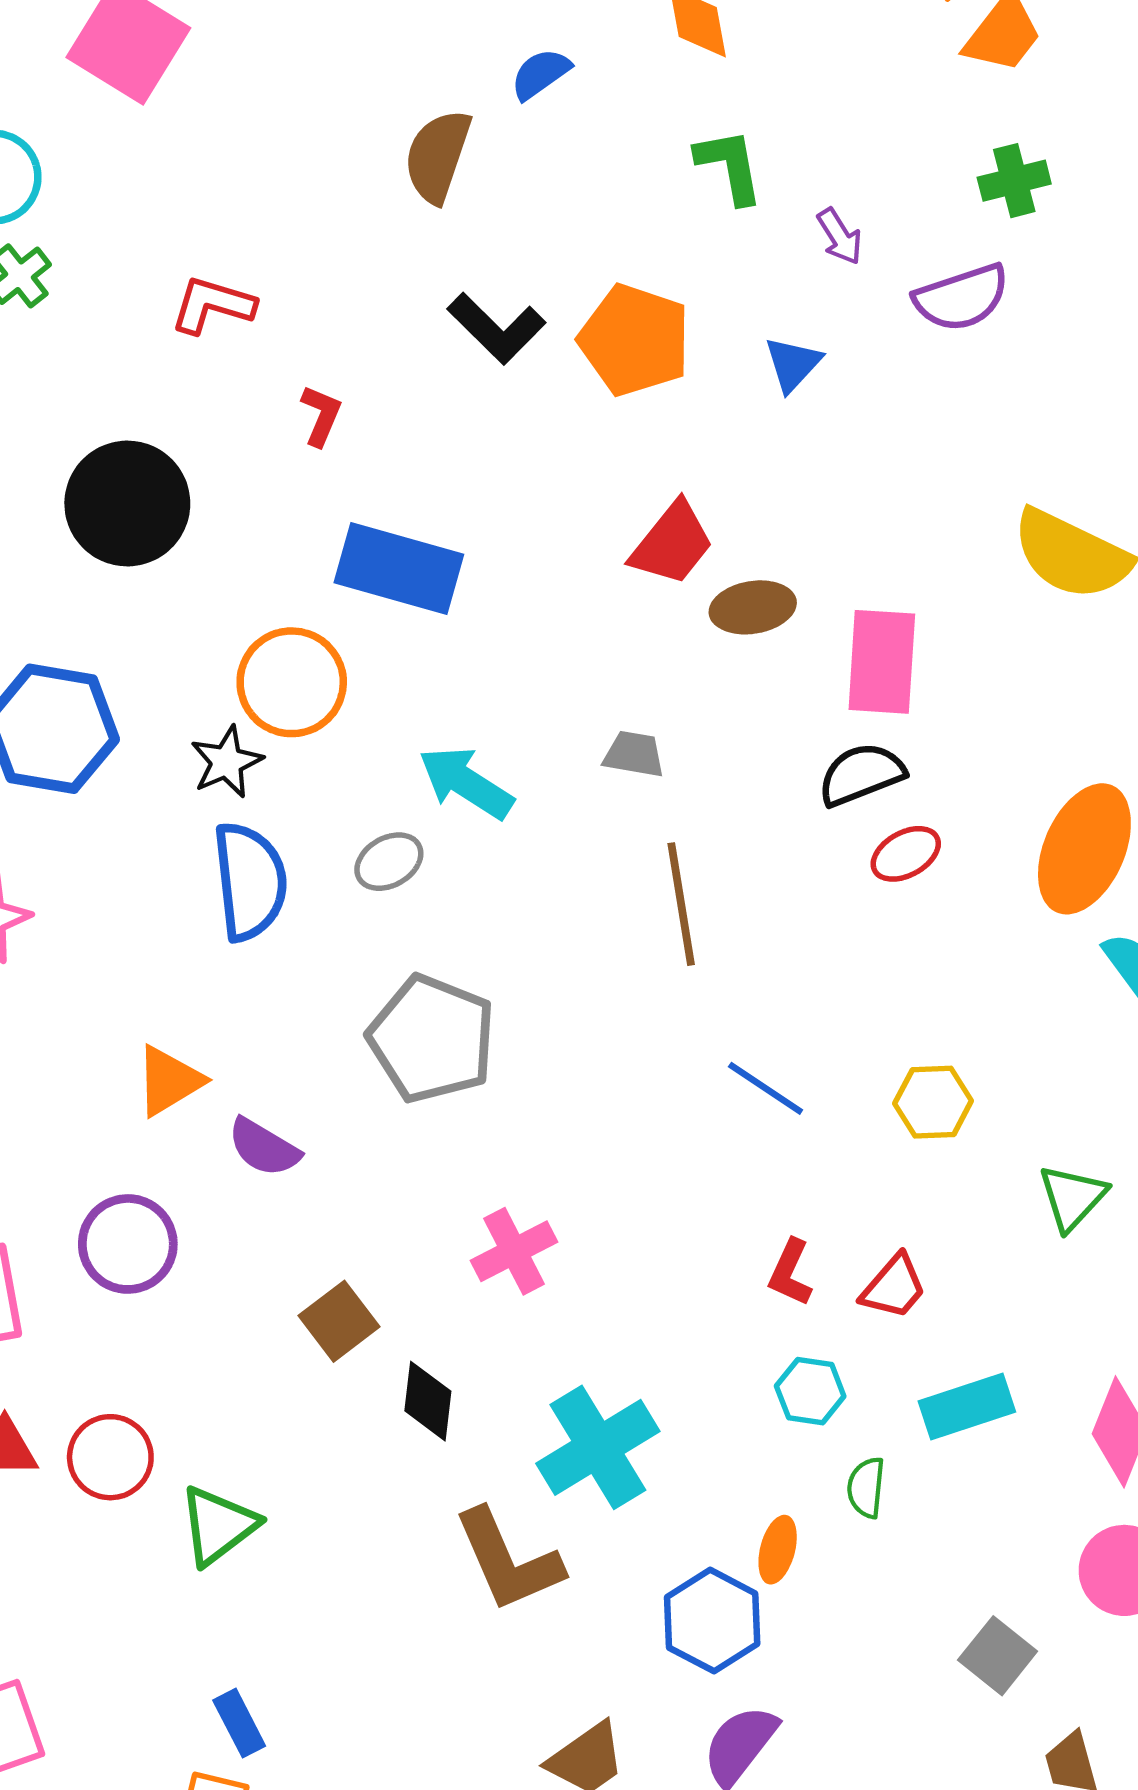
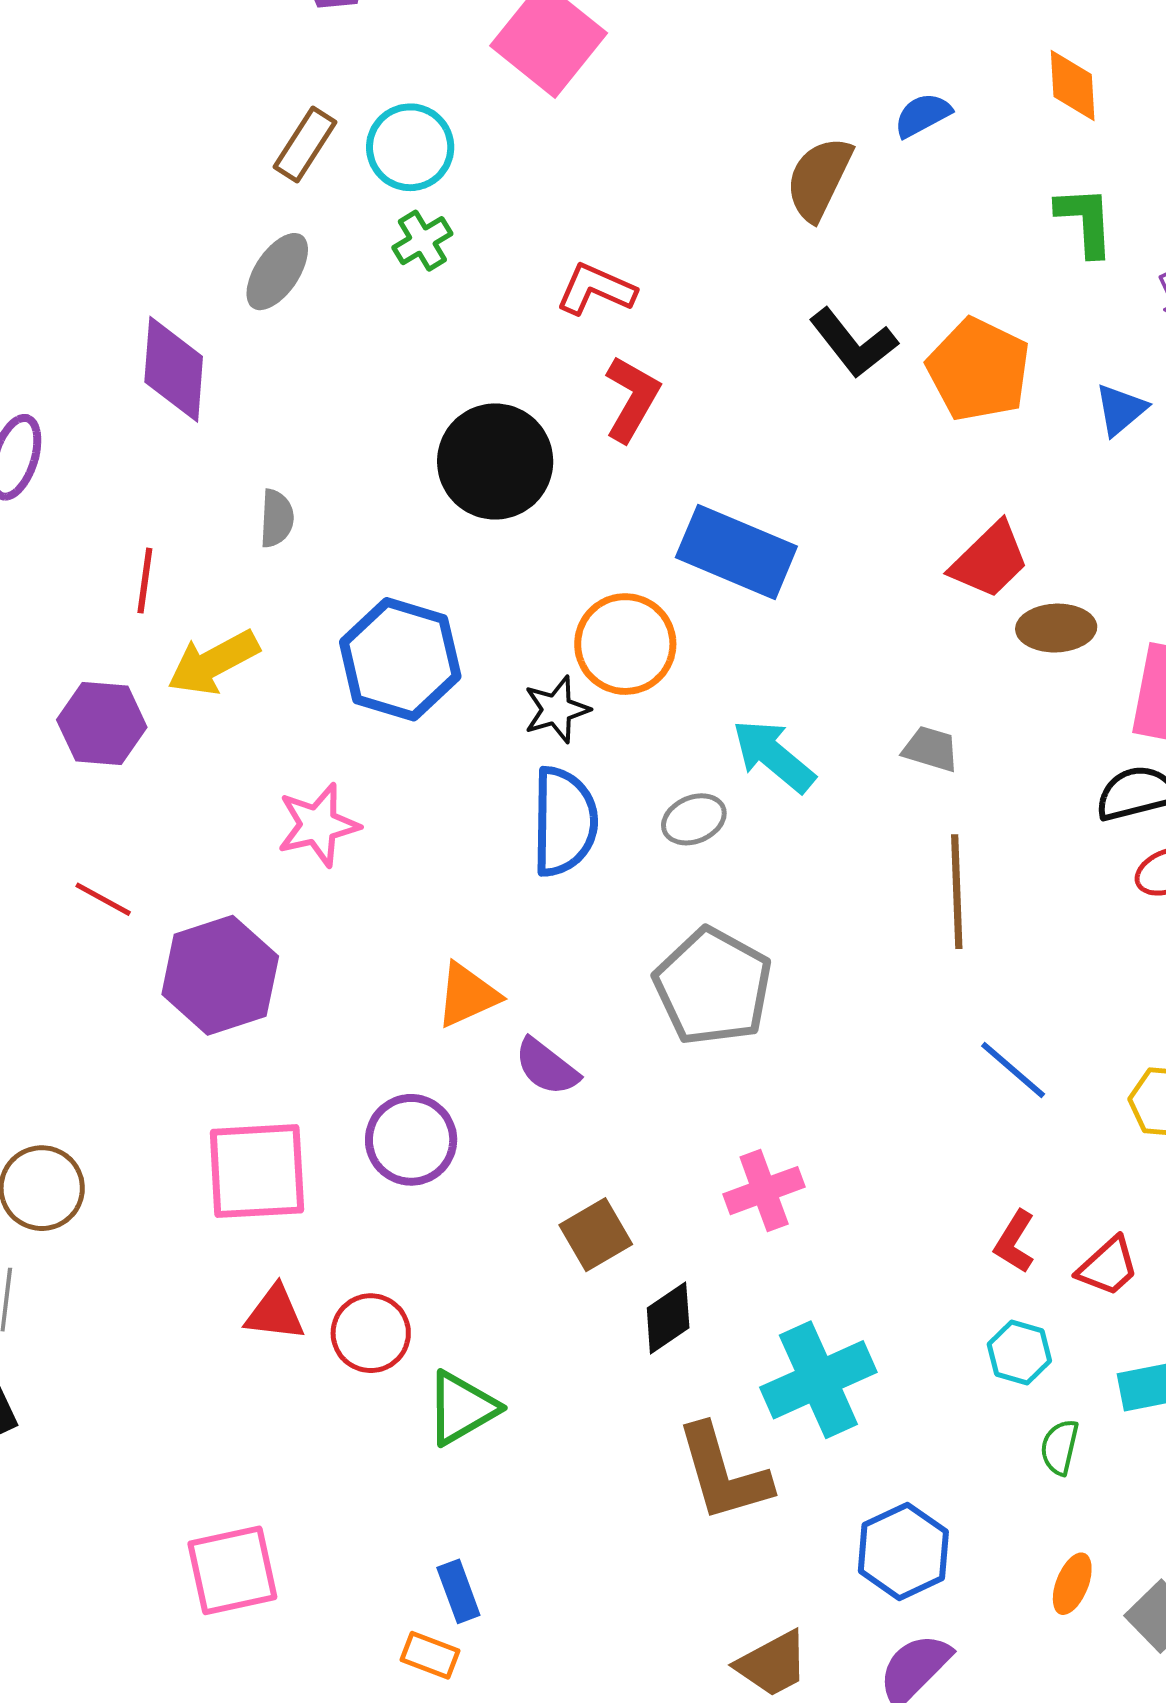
red L-shape: (321, 415) -> (632, 399), moved, size x1.5
black diamond: (428, 1401) -> (668, 1318), turned 42
orange ellipse: (778, 1550) -> (1072, 1584), moved

